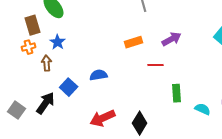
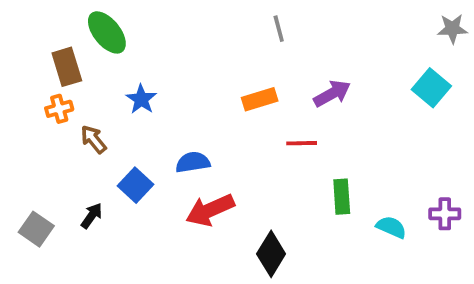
blue star: (58, 42) -> (141, 99), moved
brown arrow: (47, 63) -> (94, 139), turned -35
black arrow: (46, 103) -> (92, 216), size x0.6
red arrow: (103, 118) -> (210, 210), moved

